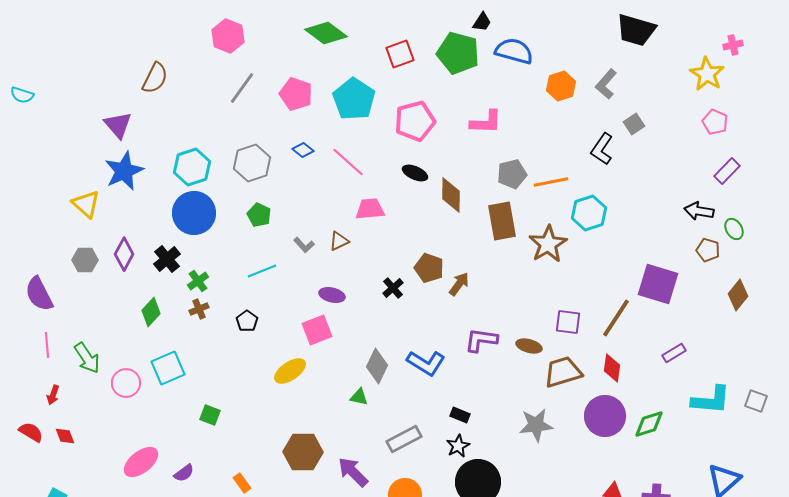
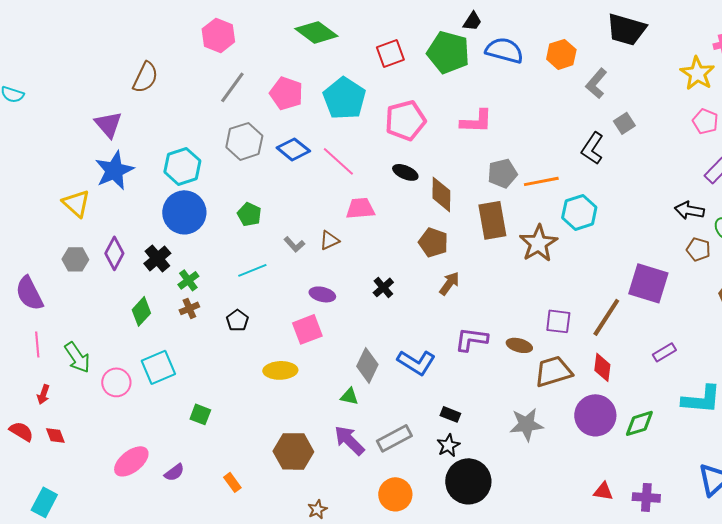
orange hexagon: (561, 86) -> (561, 54), moved
blue diamond: (303, 150) -> (293, 149), size x1.5
gray hexagon: (252, 163) -> (244, 141), moved
brown pentagon: (429, 268) -> (433, 242), moved
yellow ellipse: (290, 371) -> (280, 370), turned 32
purple arrow: (353, 472) -> (349, 440), moved

